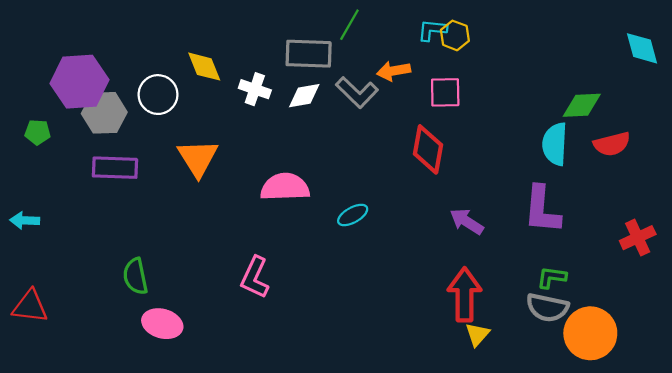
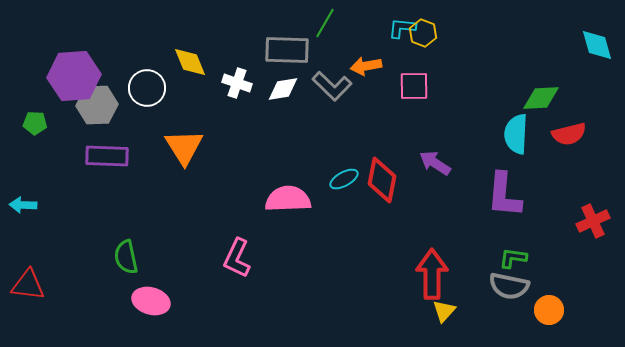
red diamond: (428, 149) -> (382, 180), moved
pink semicircle: (285, 187) -> (288, 199), moved
cyan ellipse: (353, 215) -> (344, 179), moved
purple arrow: (467, 221) -> (435, 163), moved
orange circle: (590, 333) -> (549, 310), size x0.6

